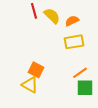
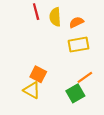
yellow semicircle: (52, 16) -> (55, 17), turned -138
green square: (85, 88) -> (75, 93), moved, turned -30

